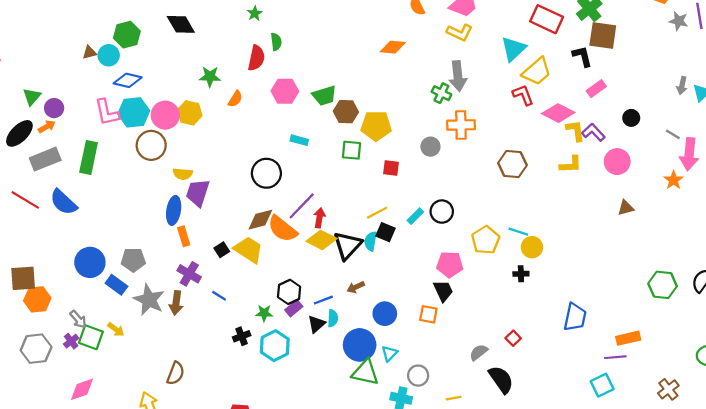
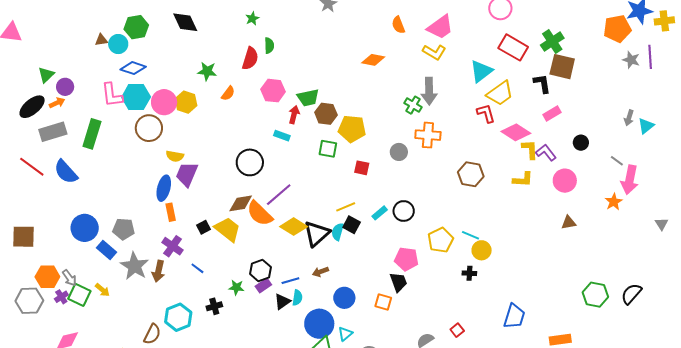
red arrow: (319, 218) -> (294, 115), moved
orange hexagon: (37, 299) -> (47, 277), moved
cyan hexagon: (275, 346) -> (178, 317), moved

